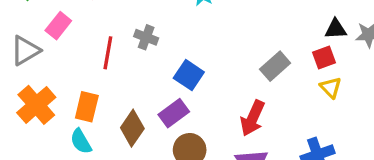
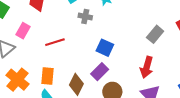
gray cross: (146, 37) -> (85, 16), moved
red line: (108, 53) -> (55, 42), turned 72

